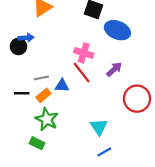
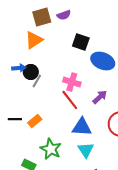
black circle: (18, 46) -> (31, 72), moved
gray line: (41, 78) -> (37, 81), moved, turned -48
blue triangle: (62, 86) -> (82, 127), moved, size x1.5
green star: (47, 119) -> (51, 149), moved

